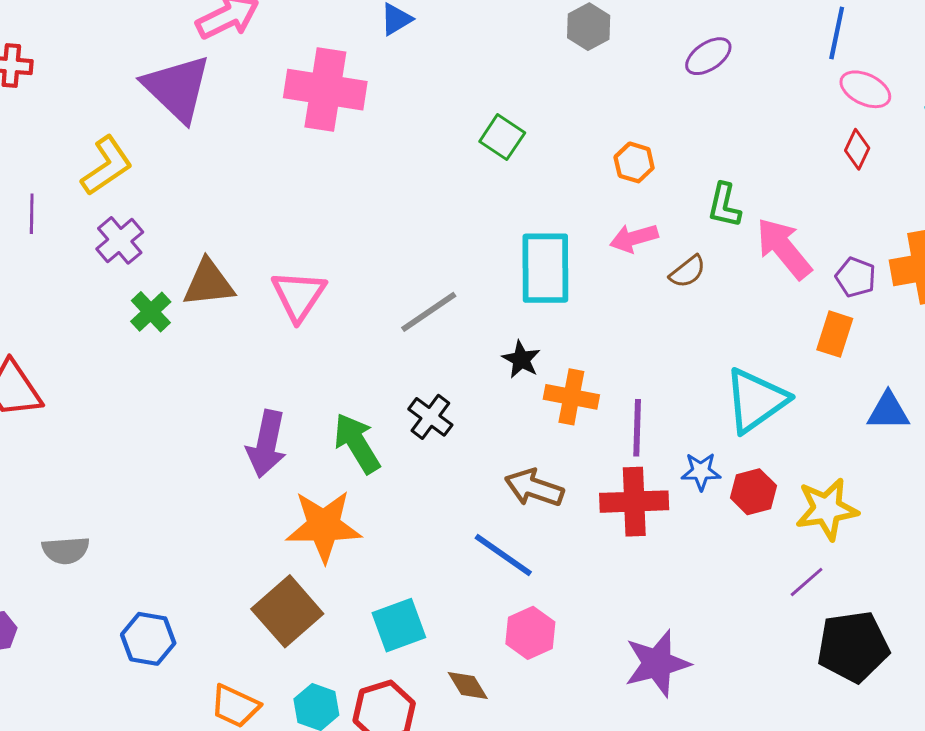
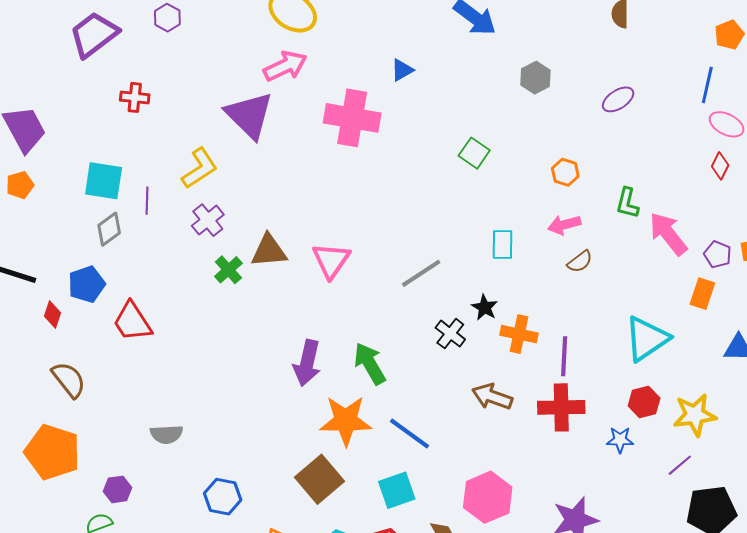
cyan rectangle: (545, 268) -> (503, 244), size x0.6
brown semicircle: (688, 272) -> (580, 262), moved
black cross: (430, 417) -> (450, 334), moved
blue star: (701, 471) -> (620, 440), moved
blue line: (503, 555) -> (410, 433), moved
pink hexagon: (530, 633) -> (488, 497), size x1.4

